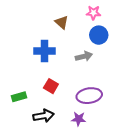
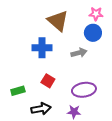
pink star: (93, 13) -> (96, 14), moved
brown triangle: (62, 22) -> (58, 21), size x1.6

